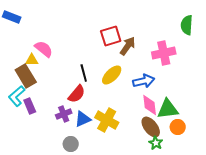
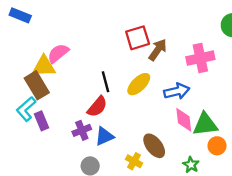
pink semicircle: (44, 49) -> (58, 53), turned -78
yellow triangle: (32, 60) -> (44, 66), size x1.5
yellow cross: (107, 120) -> (134, 161), moved, size x0.6
brown ellipse: (151, 127) -> (154, 146), moved

